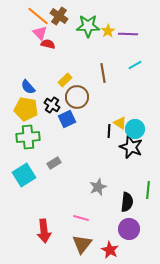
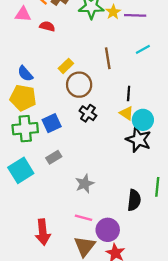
pink triangle: (40, 33) -> (23, 14), moved, turned -42
black cross: (52, 105) -> (88, 113), moved
blue square: (67, 119) -> (52, 123), moved
black line: (109, 131) -> (129, 93), moved
gray star: (98, 187) -> (85, 184), moved
purple circle: (129, 229) -> (108, 230), moved

